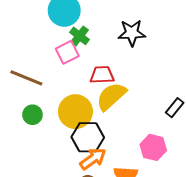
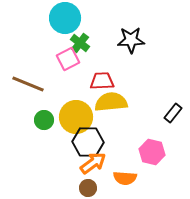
yellow semicircle: (111, 96) -> (111, 102), turned 36
green circle: (32, 115) -> (44, 120), moved

